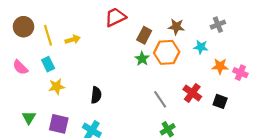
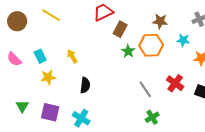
yellow line: (48, 35) -> (51, 15), moved, turned -42
brown rectangle: (144, 35) -> (120, 29), moved
yellow arrow: (73, 40) -> (72, 56), moved, turned -104

